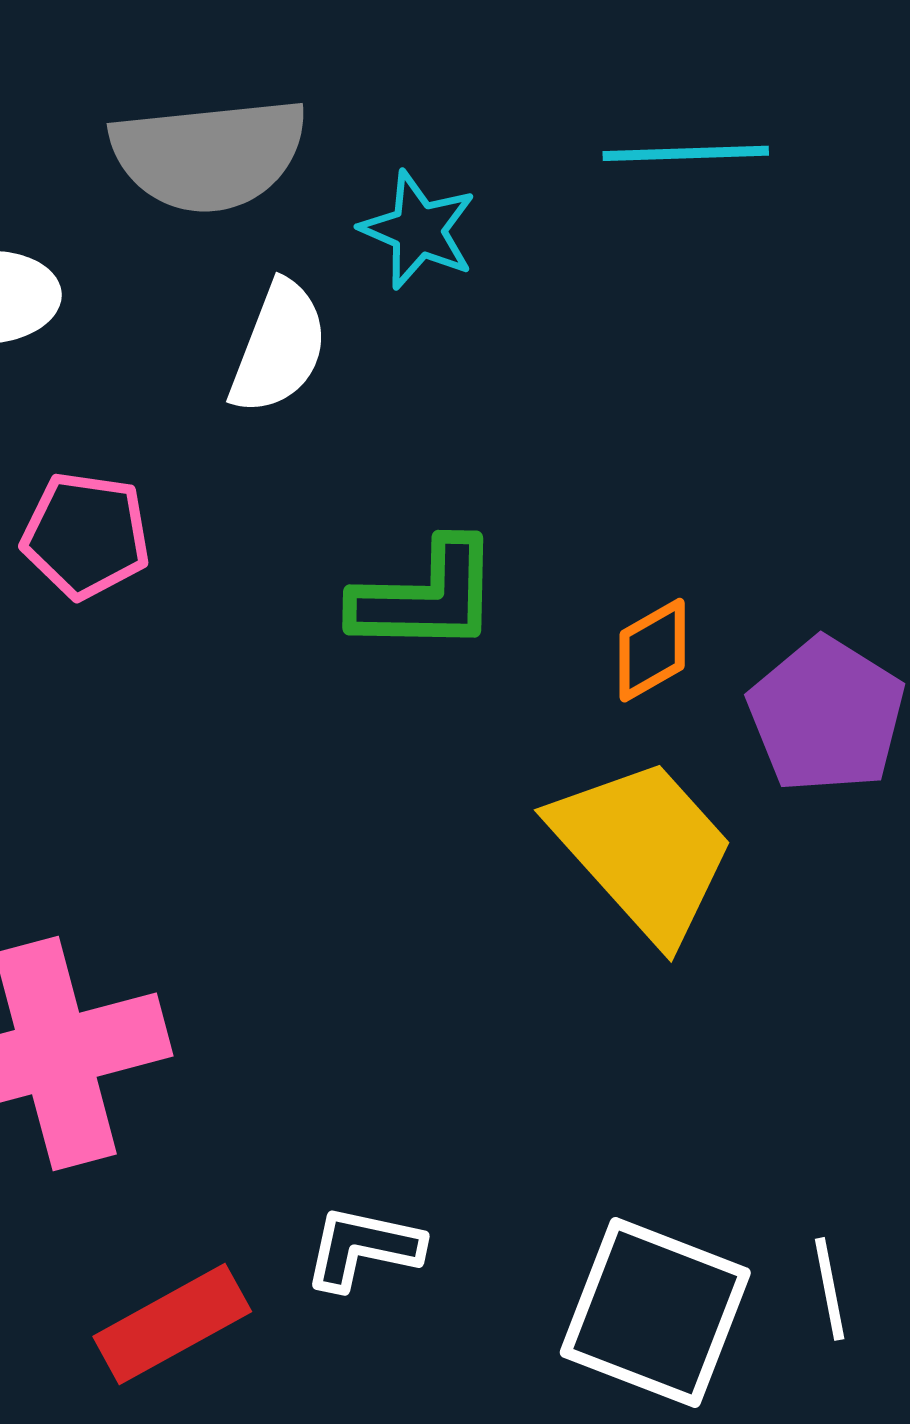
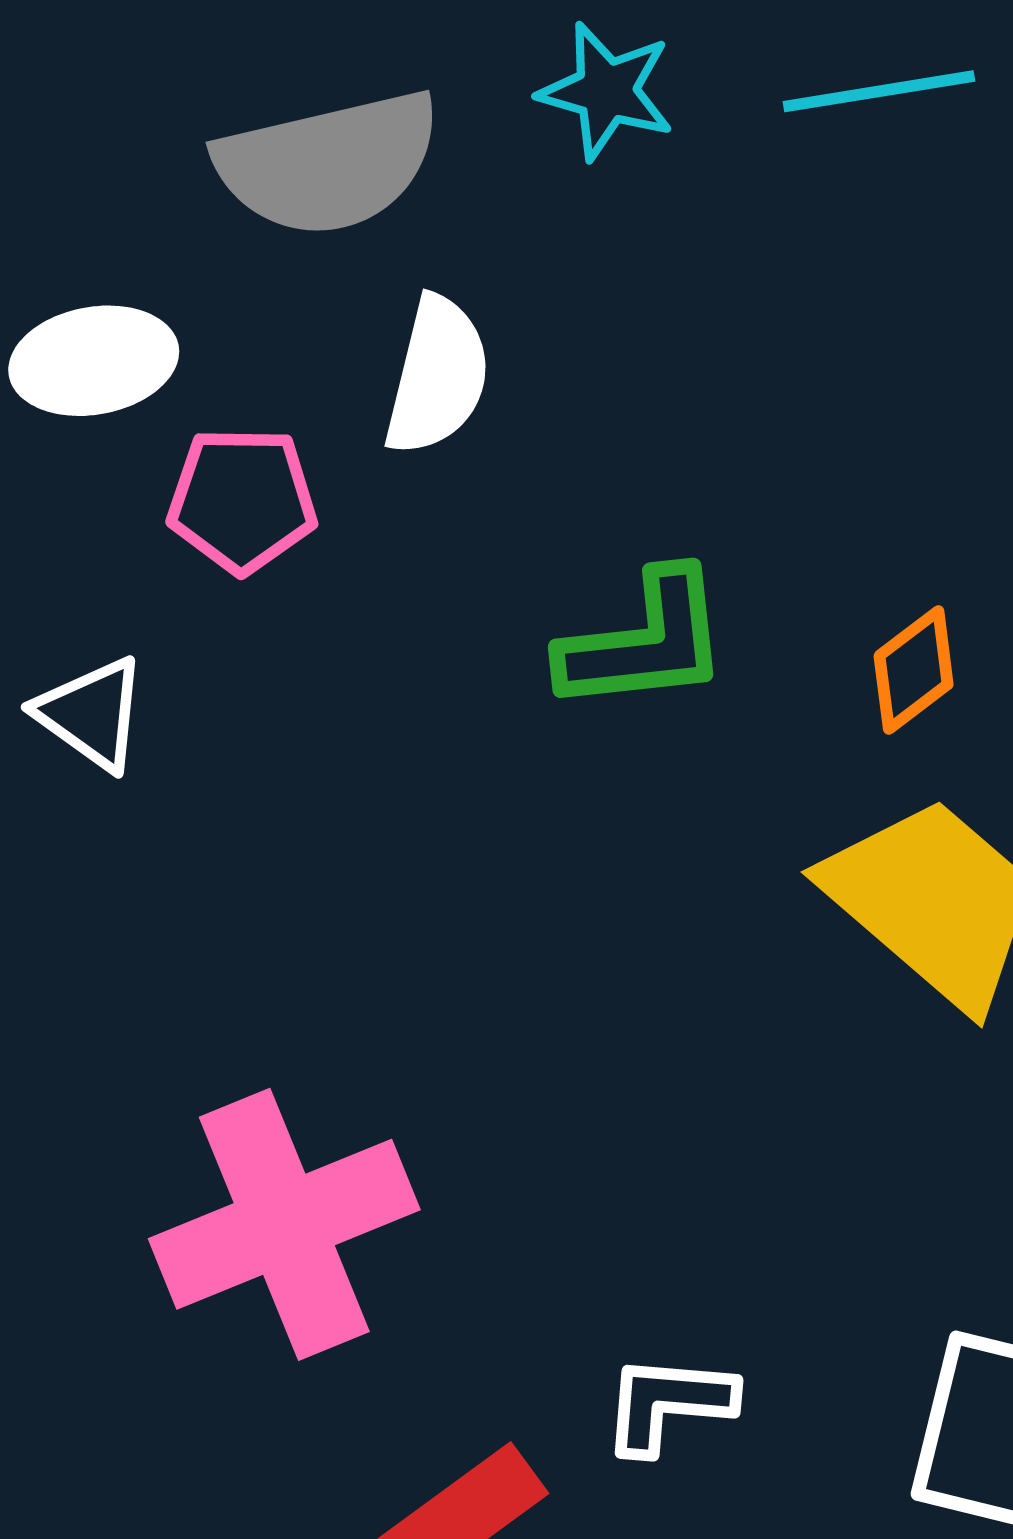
cyan star: (418, 230) -> (606, 91), moved
pink pentagon: (86, 535) -> (242, 500), moved

